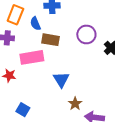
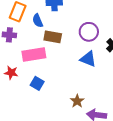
blue triangle: (61, 80) -> (88, 59), moved, turned -36
blue square: (23, 110) -> (37, 83), moved

